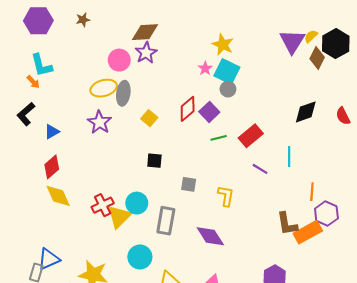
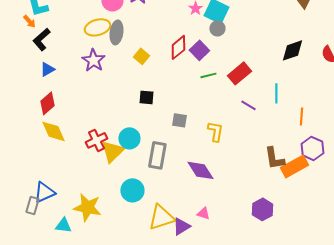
black L-shape: (26, 114) -> (41, 39), moved
orange line: (312, 192) -> (301, 116), moved

